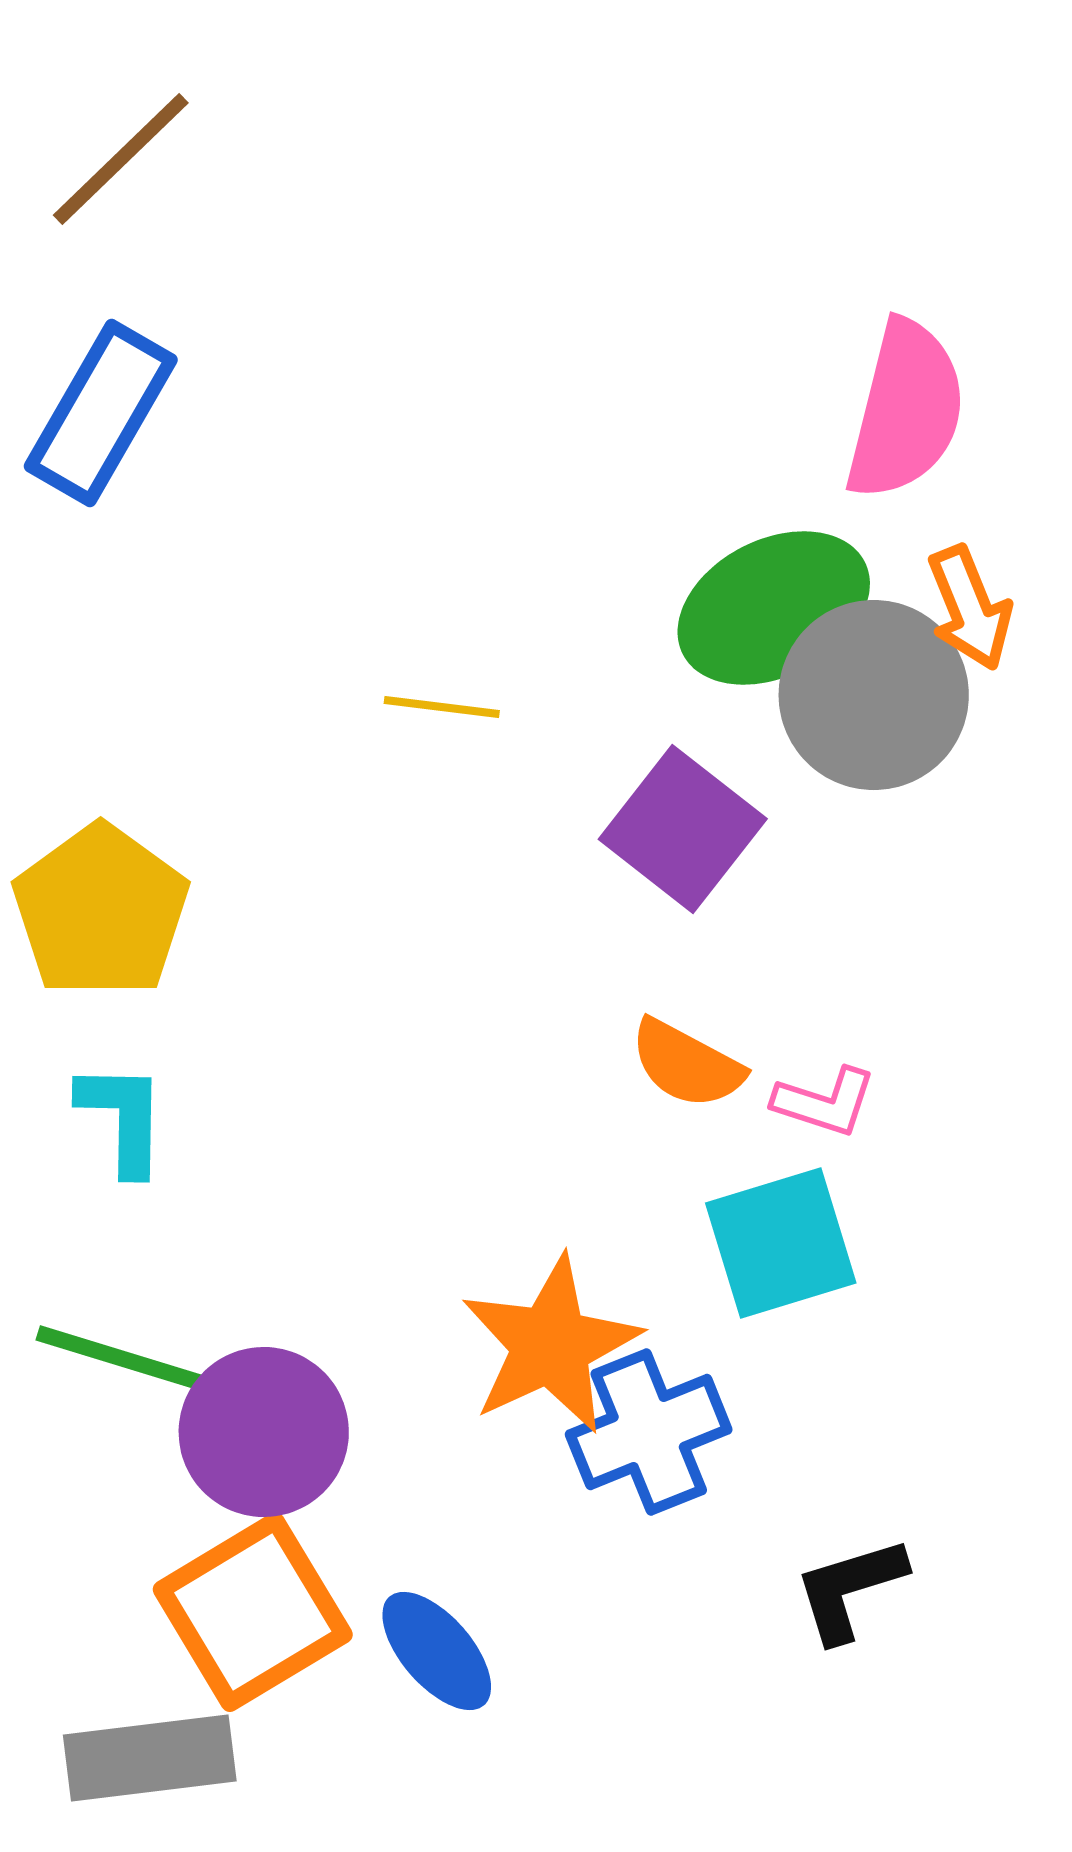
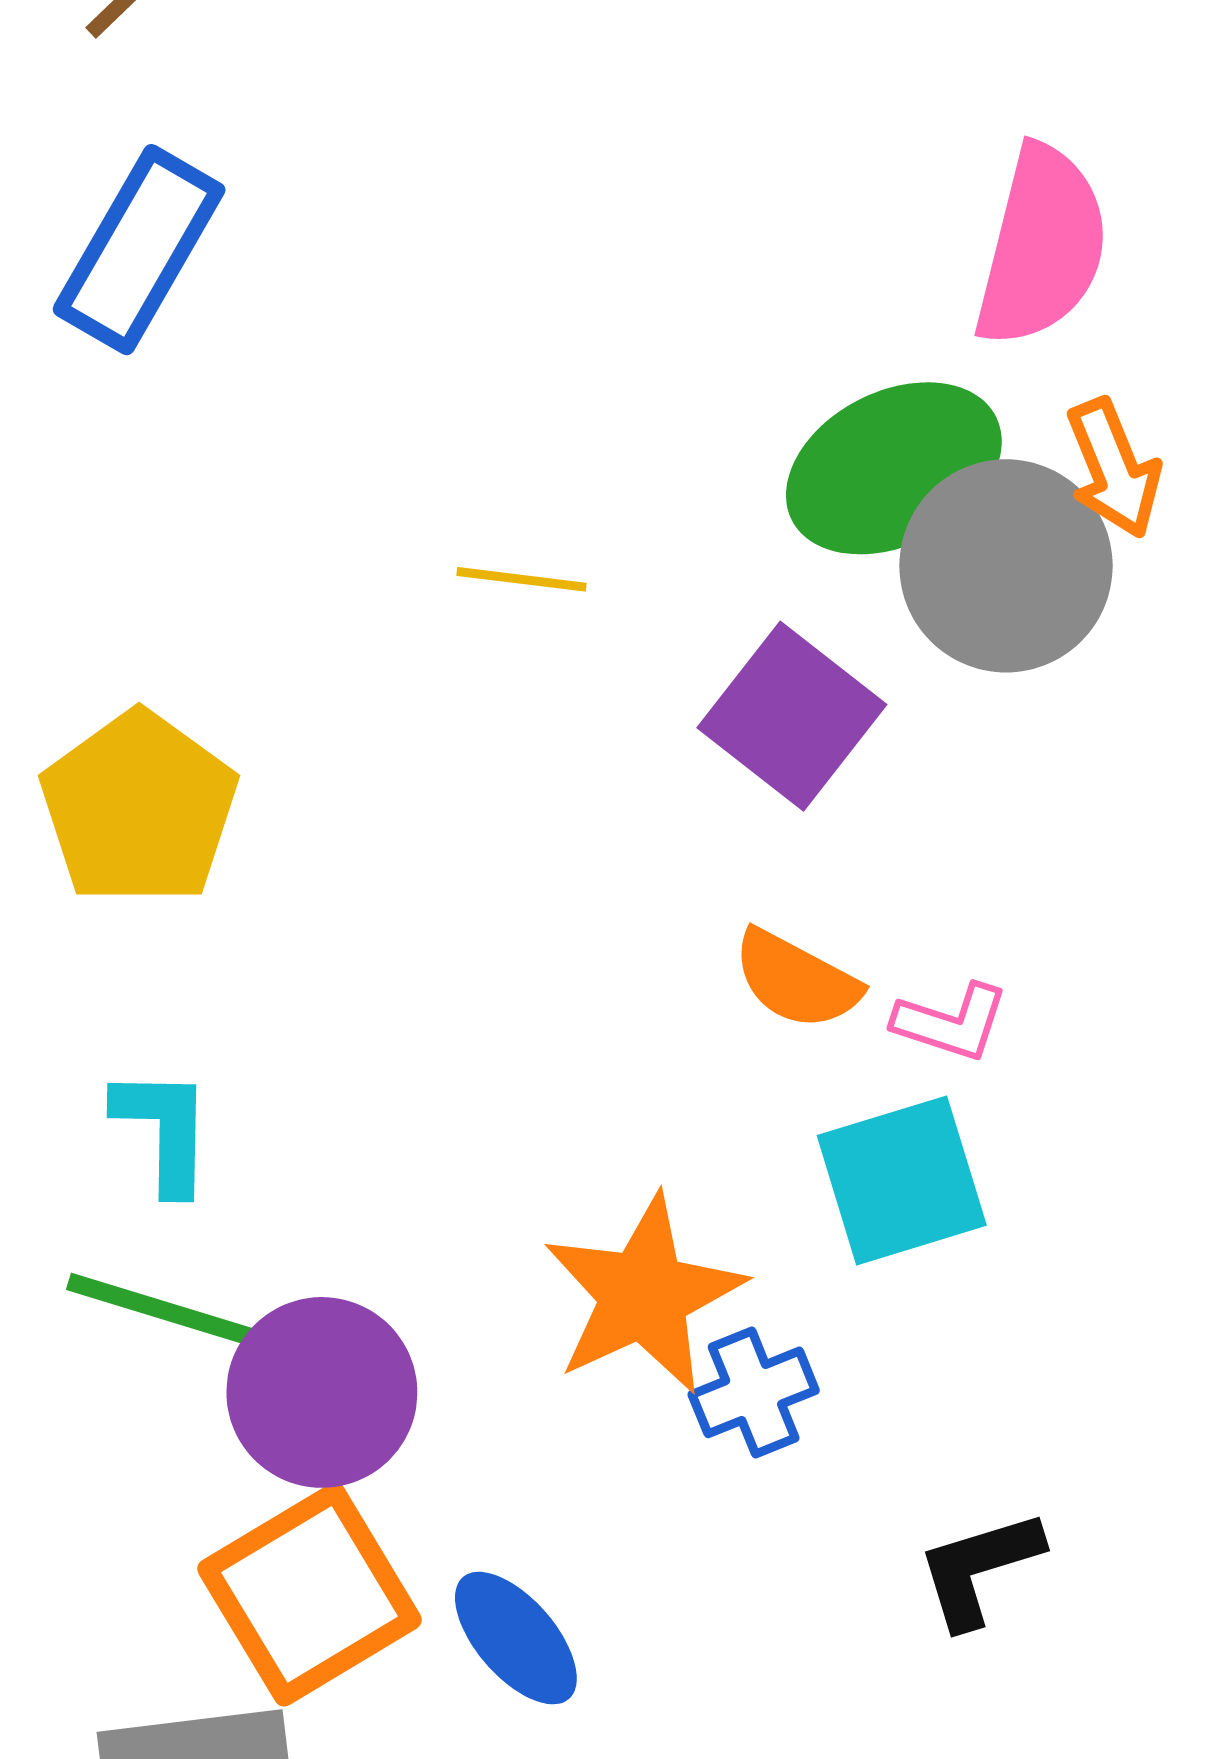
cyan L-shape: (123, 1118) -> (164, 1130), moved
blue cross: (649, 1432) -> (754, 1392), size x0.7

